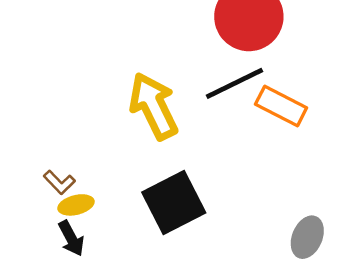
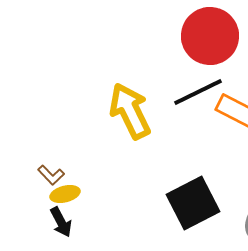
black square: (174, 203) -> (193, 203), moved

